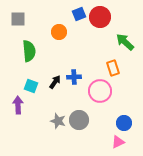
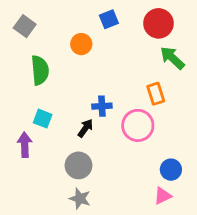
red circle: (100, 17) -> (158, 23), moved
gray square: (18, 19) -> (25, 26), turned 35
black arrow: (55, 82) -> (85, 128), moved
gray circle: (79, 120) -> (79, 165), moved
gray star: (58, 121) -> (80, 199), moved

